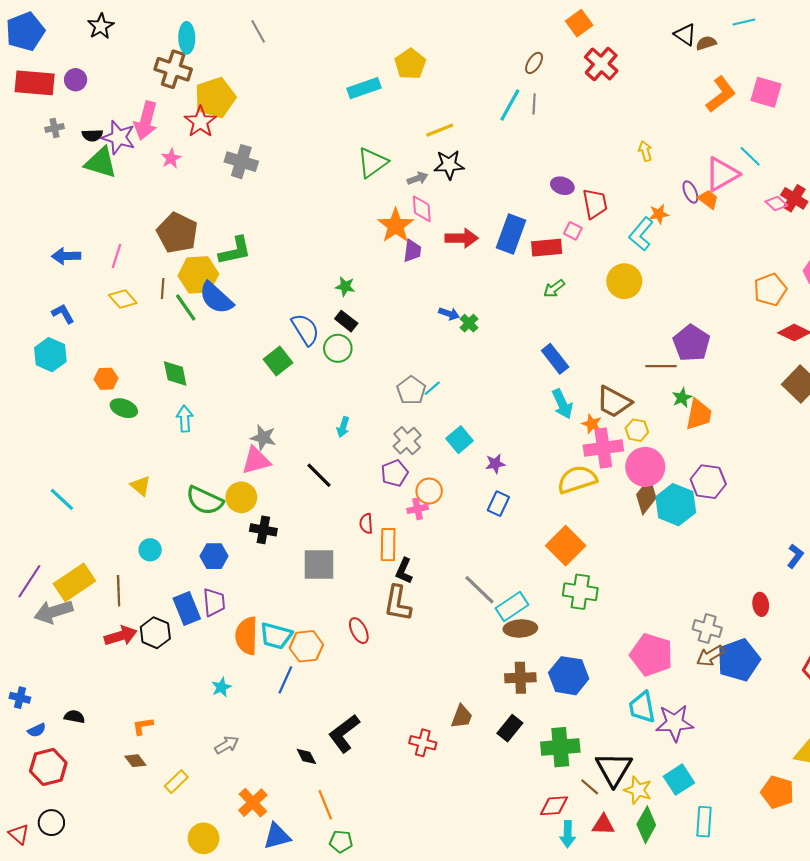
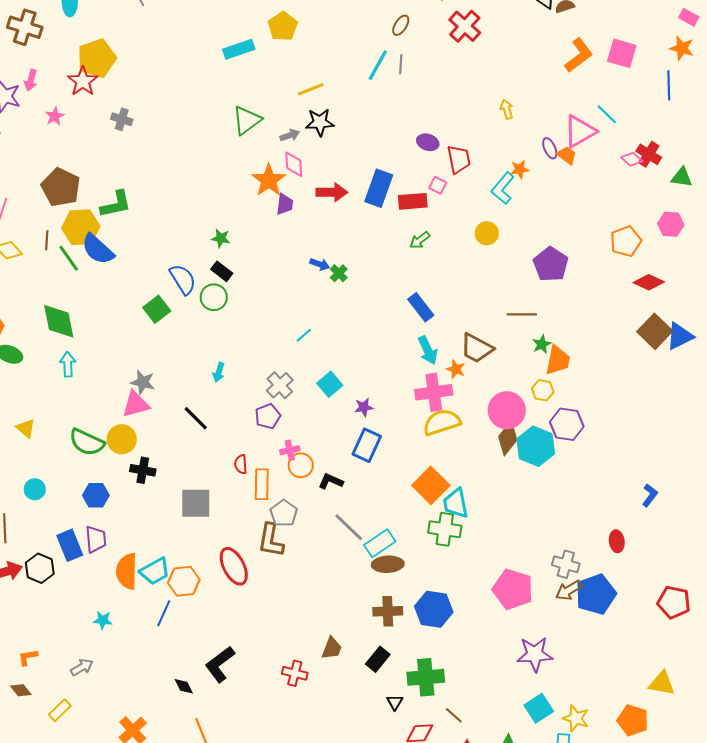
brown cross: (173, 69) -> (25, 27), moved
pink arrow: (146, 121) -> (31, 80), size x0.6
gray cross: (241, 162) -> (122, 119), size x0.7
yellow circle: (624, 281) -> (487, 233), size x0.7
purple pentagon: (691, 343) -> (551, 264), moved
green diamond: (175, 374) -> (59, 321), size x1.4
gray pentagon: (411, 390) -> (284, 513), moved
yellow hexagon: (637, 430) -> (543, 390), moved
pink cross: (603, 448) -> (434, 392), moved
orange circle: (429, 491) -> (301, 465), moved
blue rectangle: (498, 504) -> (367, 445), size x1.4
black L-shape: (404, 571) -> (331, 481), moved, turned 90
red ellipse: (359, 631) -> (234, 566), size x1.5
cyan trapezoid: (276, 636) -> (155, 571), turned -44
cyan star: (221, 687) -> (103, 620), turned 30
cyan trapezoid: (642, 707) -> (456, 503), moved
gray arrow: (227, 745) -> (82, 667), moved
black triangle: (614, 769) -> (395, 702), moved, size x0.5
yellow star: (638, 790) -> (576, 718), moved

